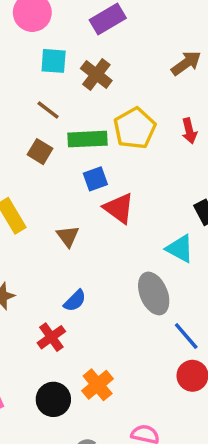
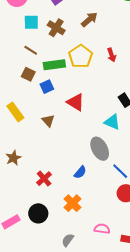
brown arrow: (186, 63) -> (89, 19), moved
blue square: (95, 179) -> (47, 87), moved
blue semicircle: (75, 301) -> (80, 172), moved
black circle: (53, 399) -> (38, 213), moved

